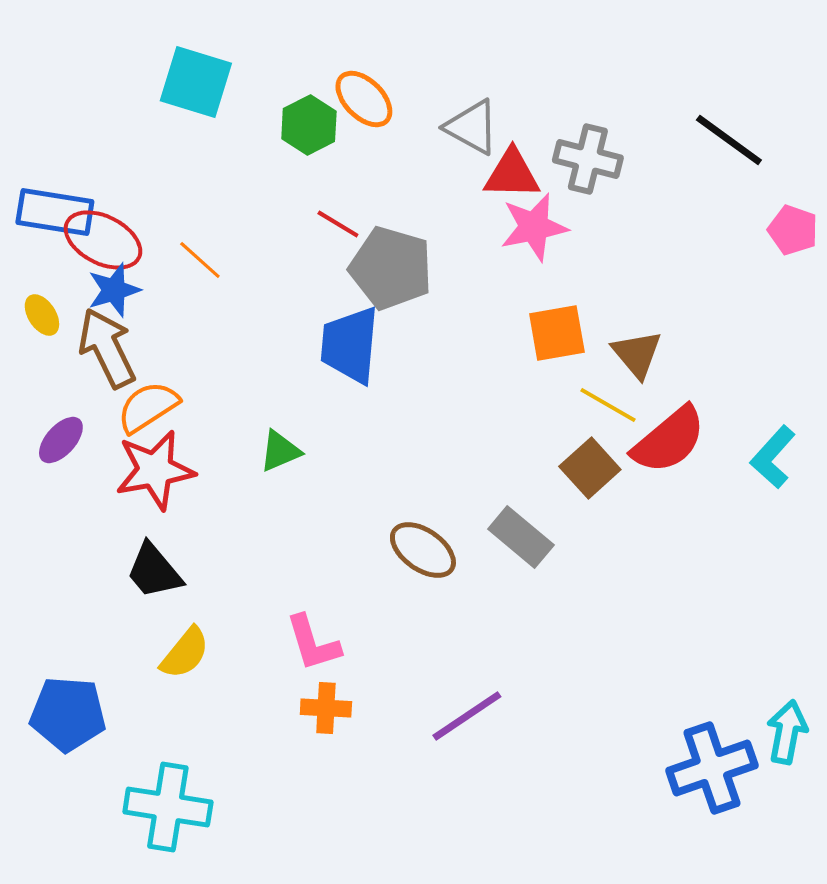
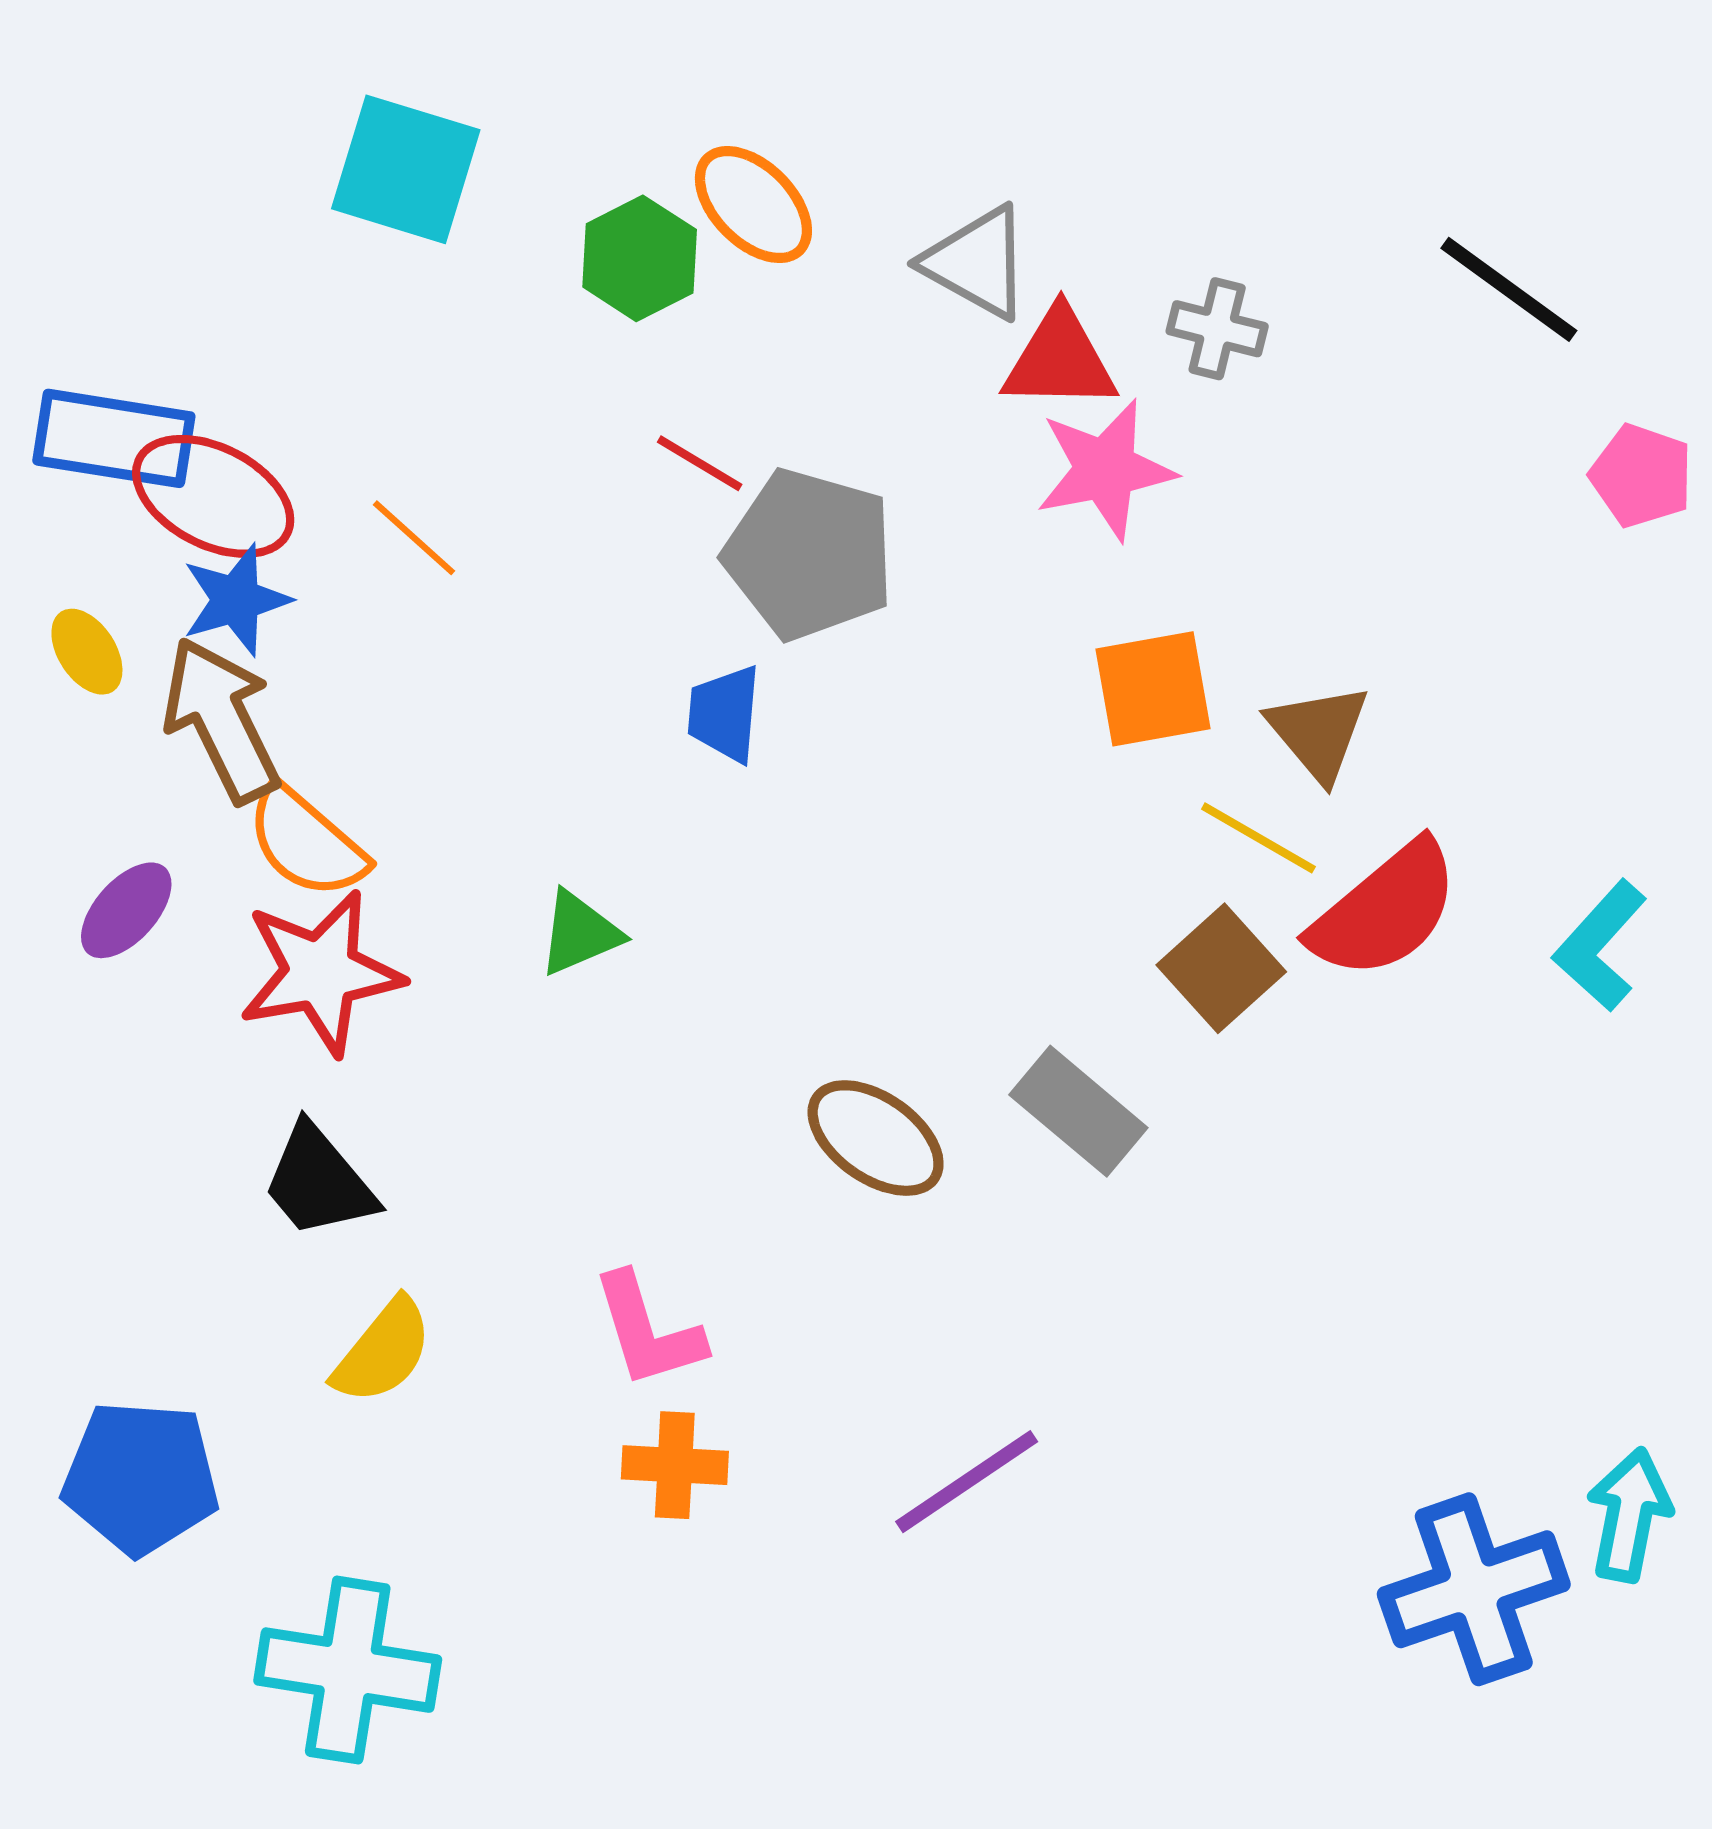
gray cross: (588, 159) -> (1217, 329), size x0.7
blue trapezoid: (350, 345) -> (724, 714), size x0.6
orange semicircle: (148, 407) -> (306, 842), turned -106

